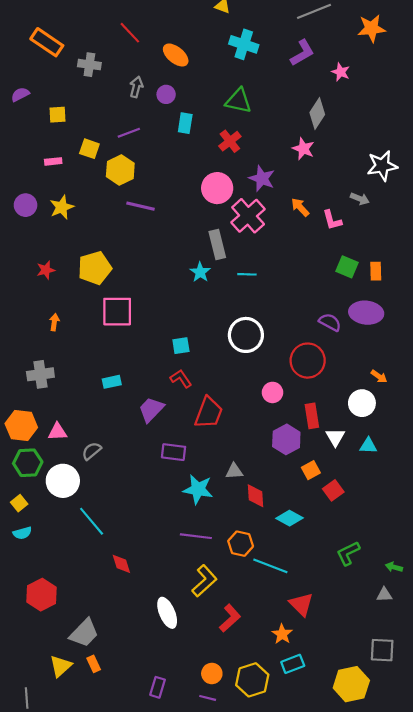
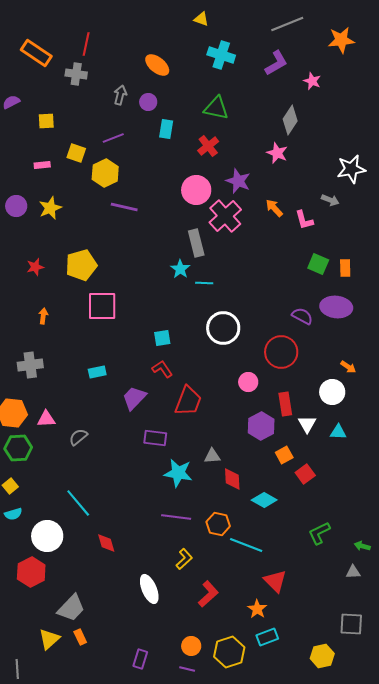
red line: (130, 33) -> (86, 44), moved, turned 55
cyan line: (247, 274) -> (204, 283), moved
white circle: (63, 481) -> (47, 536), moved
yellow L-shape: (204, 581) -> (184, 559), size x0.7
yellow hexagon: (351, 684) -> (322, 656), size x0.7

